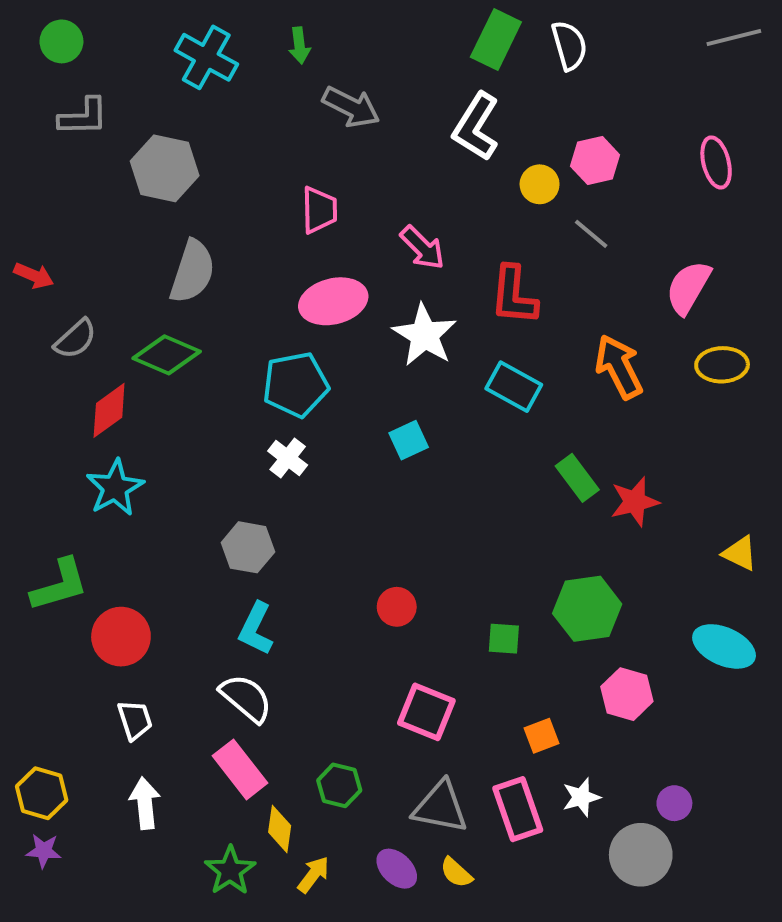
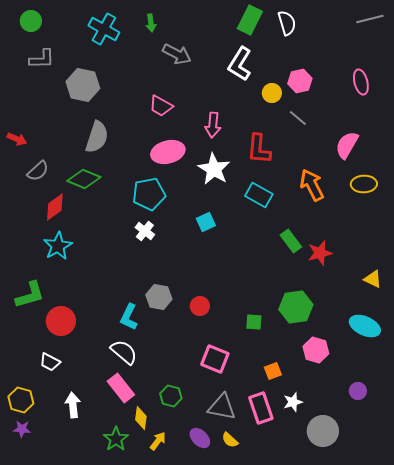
pink trapezoid: (319, 210) -> (161, 106), turned 120
pink arrow: (422, 248) -> (213, 125), turned 50
gray hexagon: (248, 547) -> (159, 297), moved
white trapezoid: (135, 720) -> (50, 362), moved, turned 135
purple circle: (674, 803) -> (358, 391), moved

